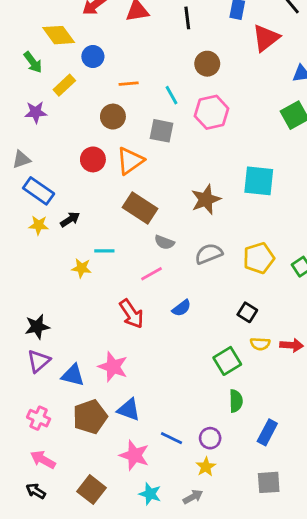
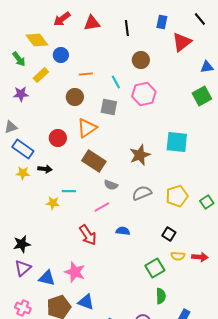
red circle: (93, 159) -> (58, 138), moved
black arrow: (70, 219) -> (45, 169), turned 40
blue semicircle: (182, 308) -> (123, 231), turned -136

